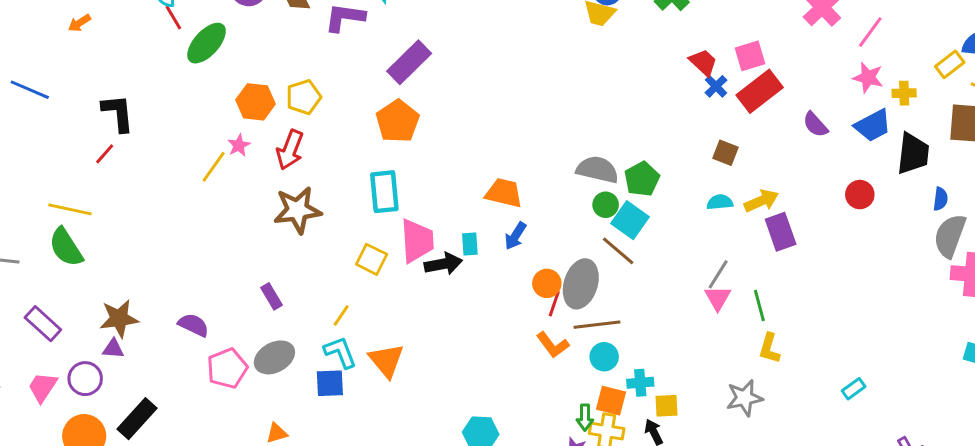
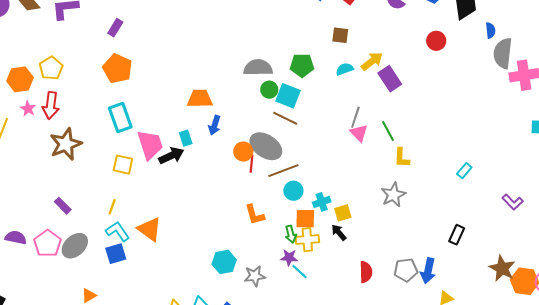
purple rectangle: (409, 62) -> (115, 28), size x0.6
pink star: (239, 145) -> (28, 109), moved
green pentagon: (642, 179) -> (302, 65), moved, turned -30
gray ellipse: (581, 284) -> (266, 146), turned -60
orange L-shape: (553, 345) -> (255, 215), moved, turned 35
pink pentagon: (227, 368) -> (47, 243), moved

